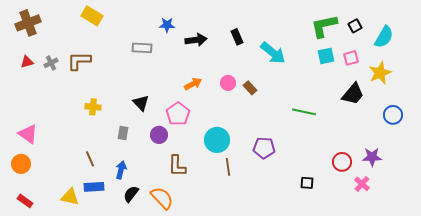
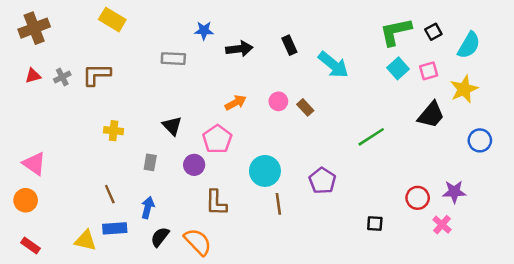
cyan square: (326, 56) -> (398, 68), turned -30
green line: (304, 112) -> (371, 137), turned -45
purple pentagon: (264, 148) -> (322, 181), turned 30

